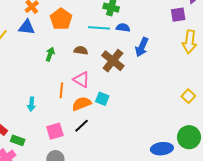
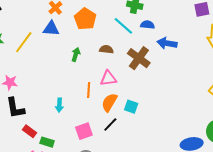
cyan line: (99, 28) -> (123, 26), turned 40
blue arrow: (142, 47) -> (167, 43), turned 78
pink triangle: (81, 80) -> (108, 78), turned -36
cyan square: (102, 99) -> (131, 107), moved
orange semicircle: (82, 104) -> (109, 102), turned -36

